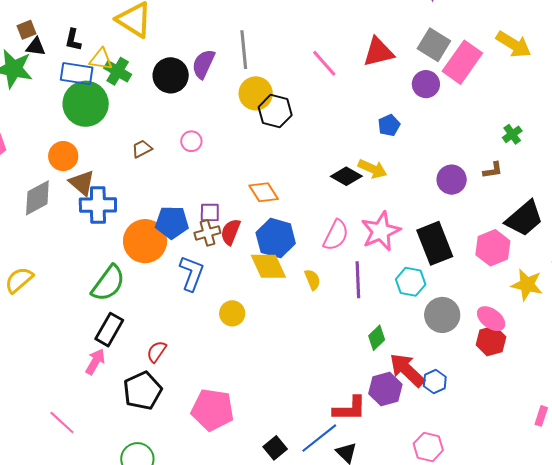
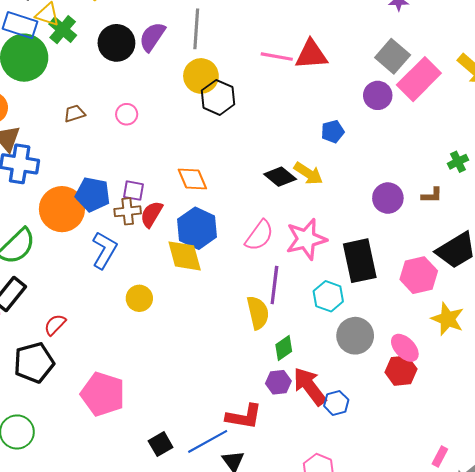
red triangle: (378, 52) -> (311, 55), moved
pink line: (324, 63) -> (277, 57), turned -48
yellow semicircle: (312, 280) -> (258, 313), moved, size x1.5
purple hexagon: (385, 389) -> (278, 382), moved, size x0.7

